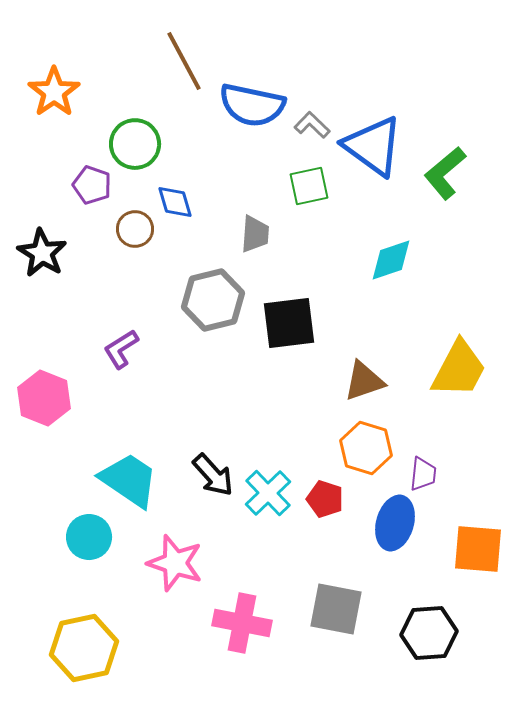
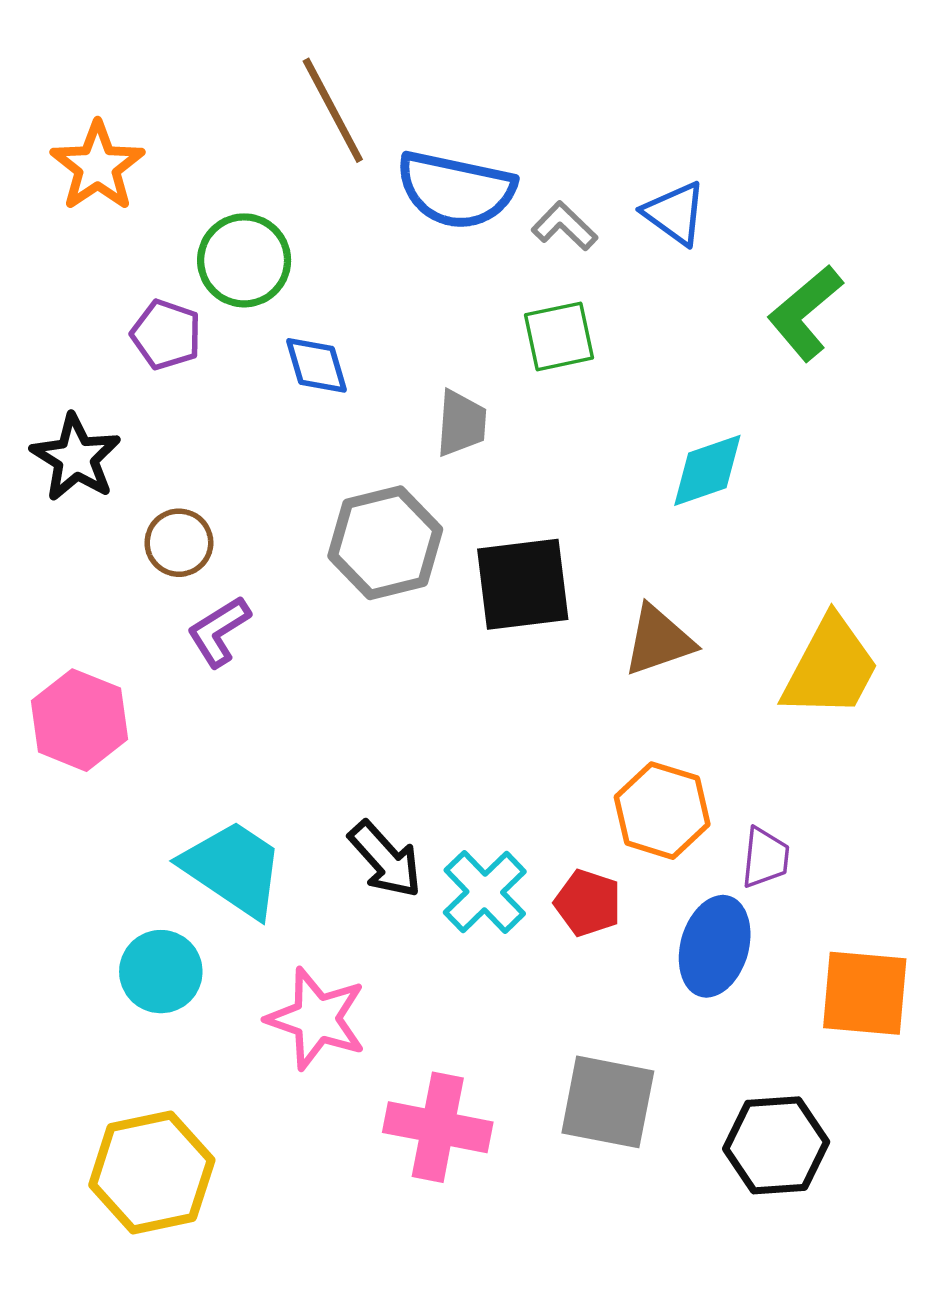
blue triangle: (373, 146) -> (675, 213), moved, size x0.6
brown circle: (135, 229) -> (179, 543), moved
brown triangle: (364, 381) -> (659, 640), moved

